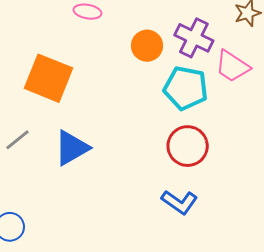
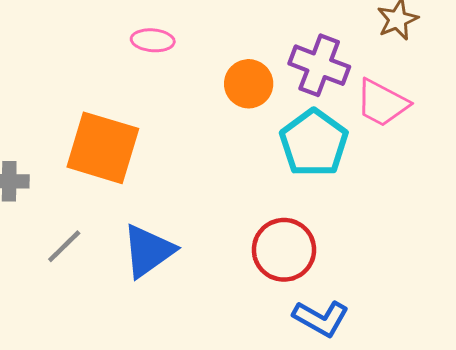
cyan pentagon: (186, 88) -> (314, 143), turned 30
red circle: (188, 146) -> (284, 250), moved

